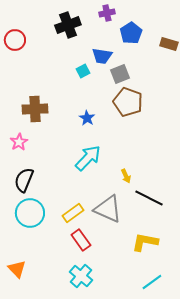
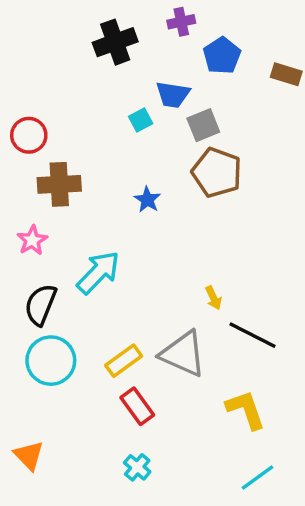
red circle: (15, 40) -> (29, 135), moved
cyan arrow: (88, 158) -> (98, 272), moved
yellow L-shape: (145, 242) -> (246, 410), turned 60
cyan cross: (81, 276) -> (137, 467), size x0.7

